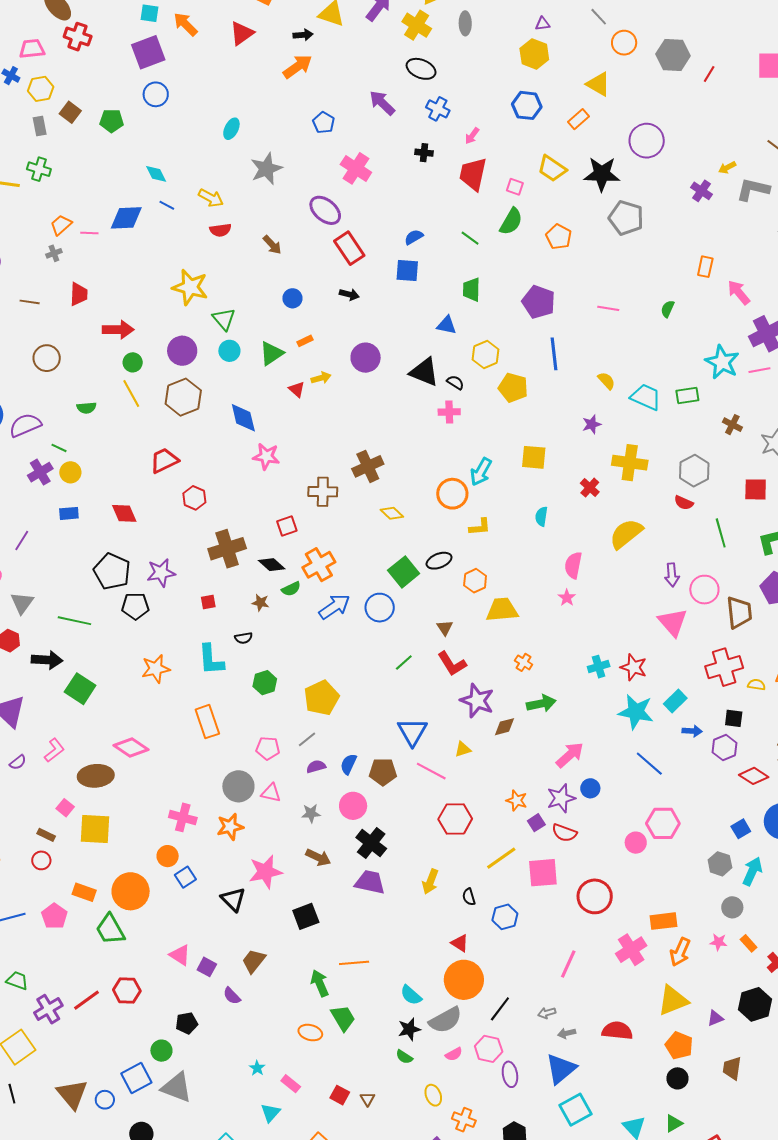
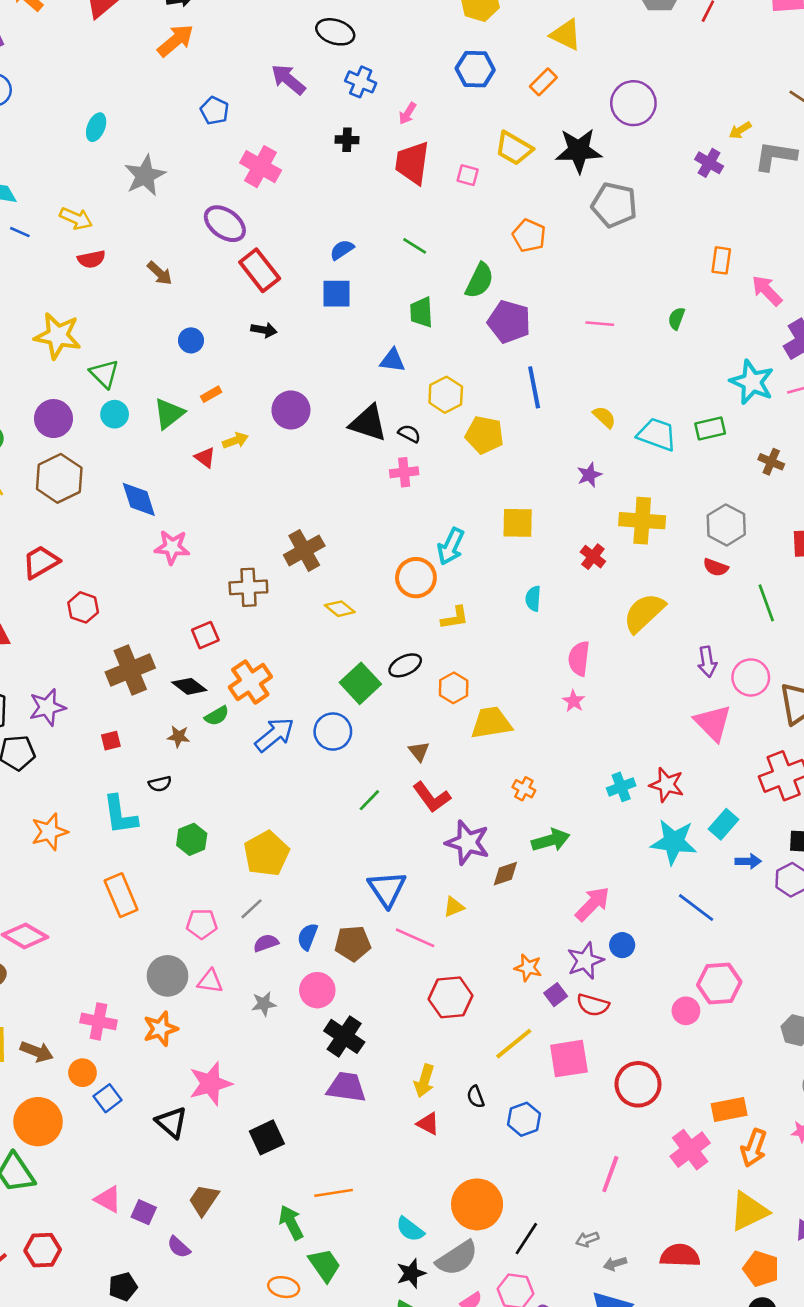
green semicircle: (511, 221) -> (479, 281), moved
brown arrow: (318, 857) -> (37, 1052), moved
red triangle: (460, 943) -> (428, 1124), moved

